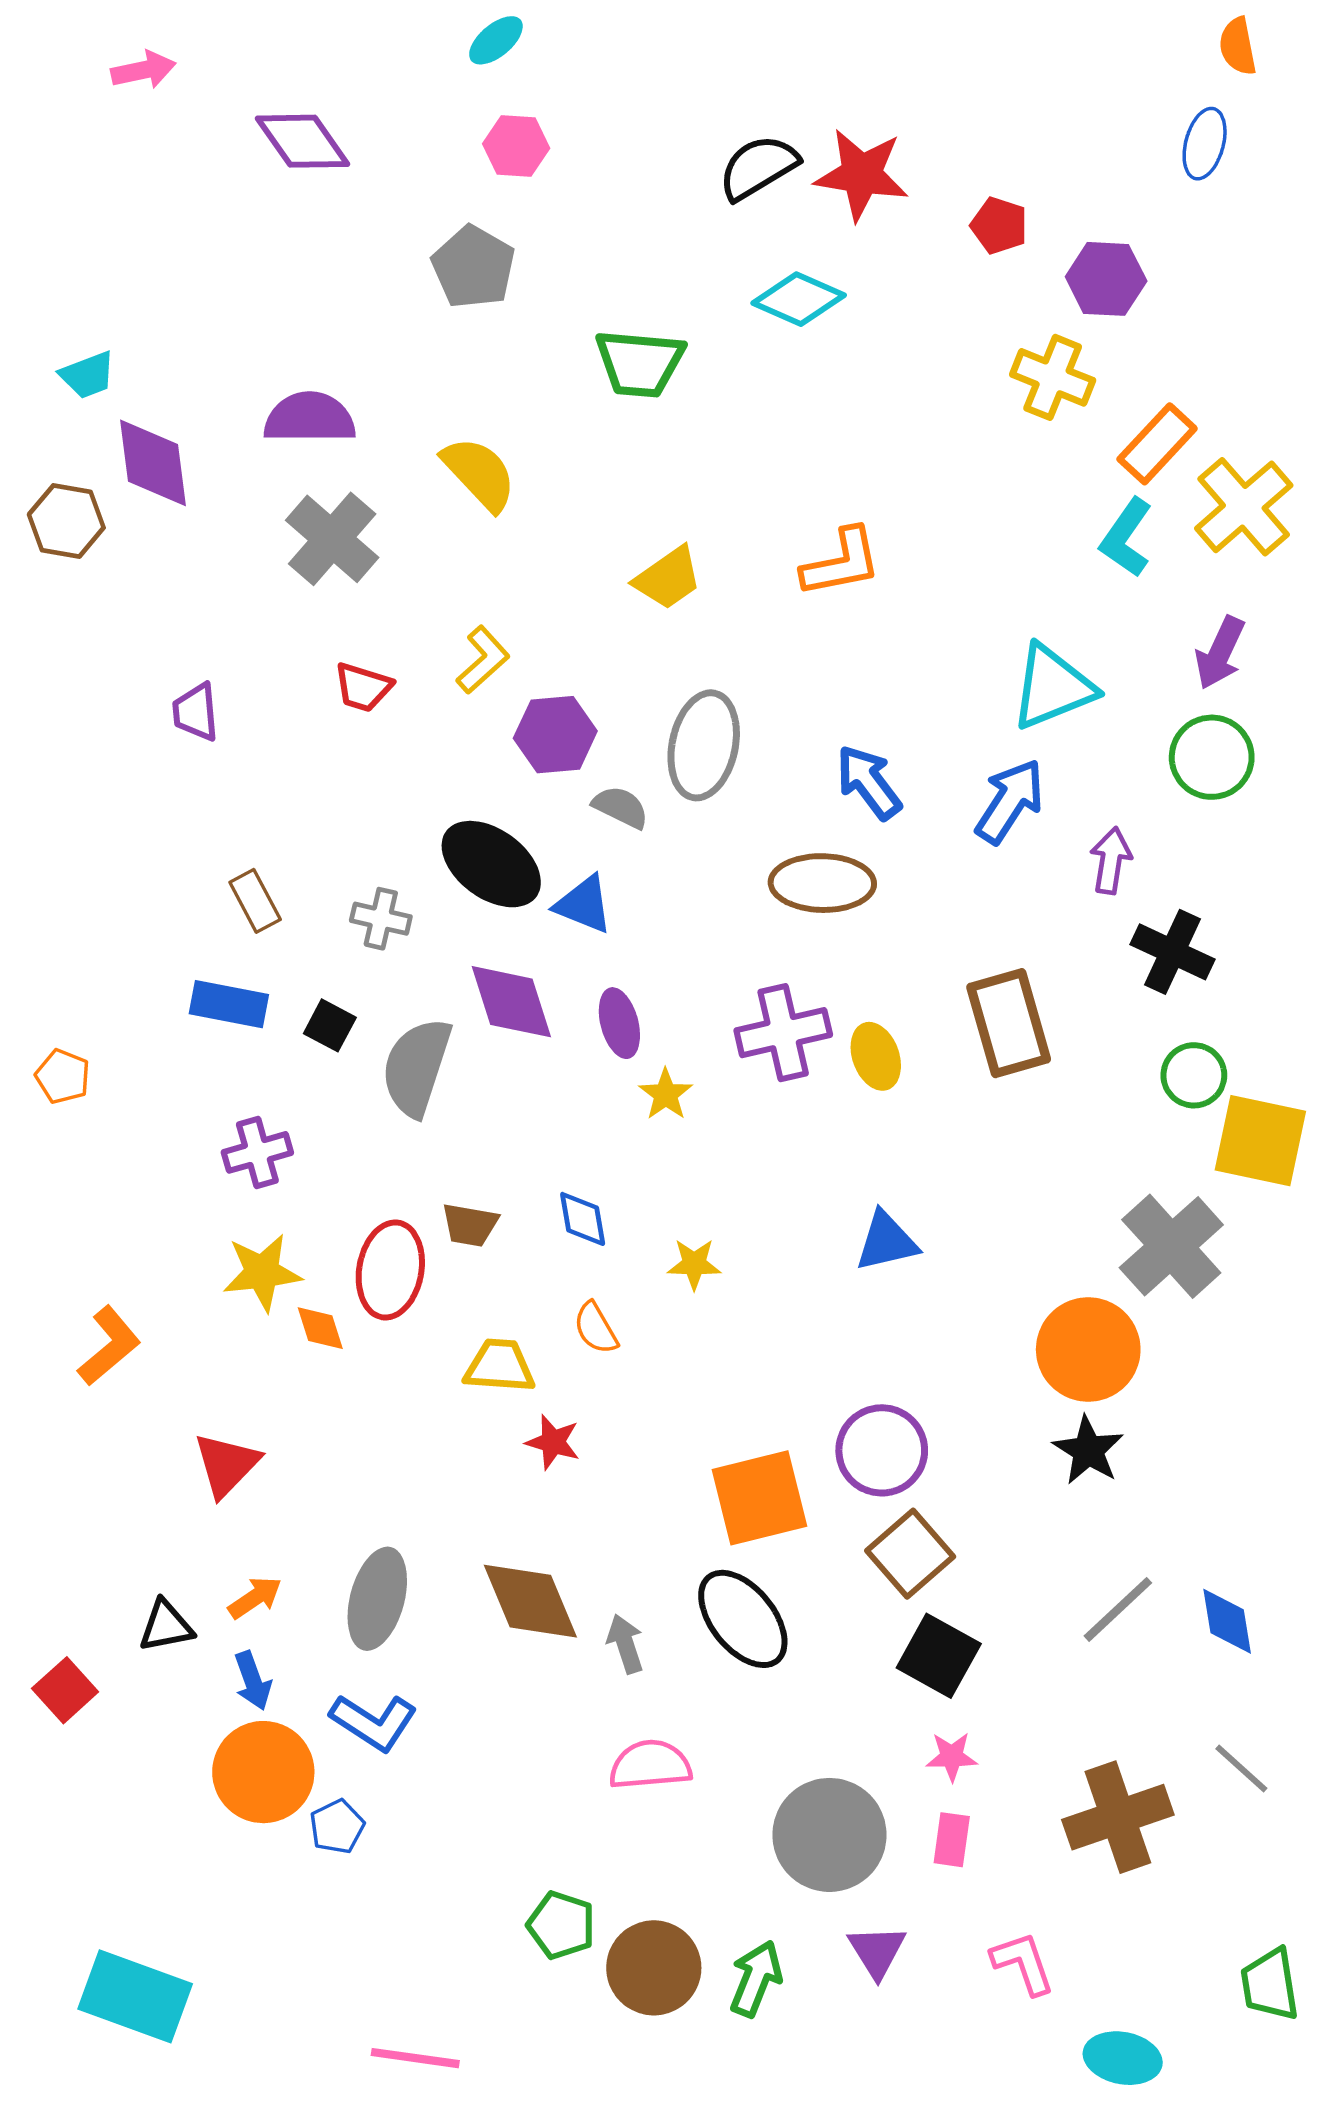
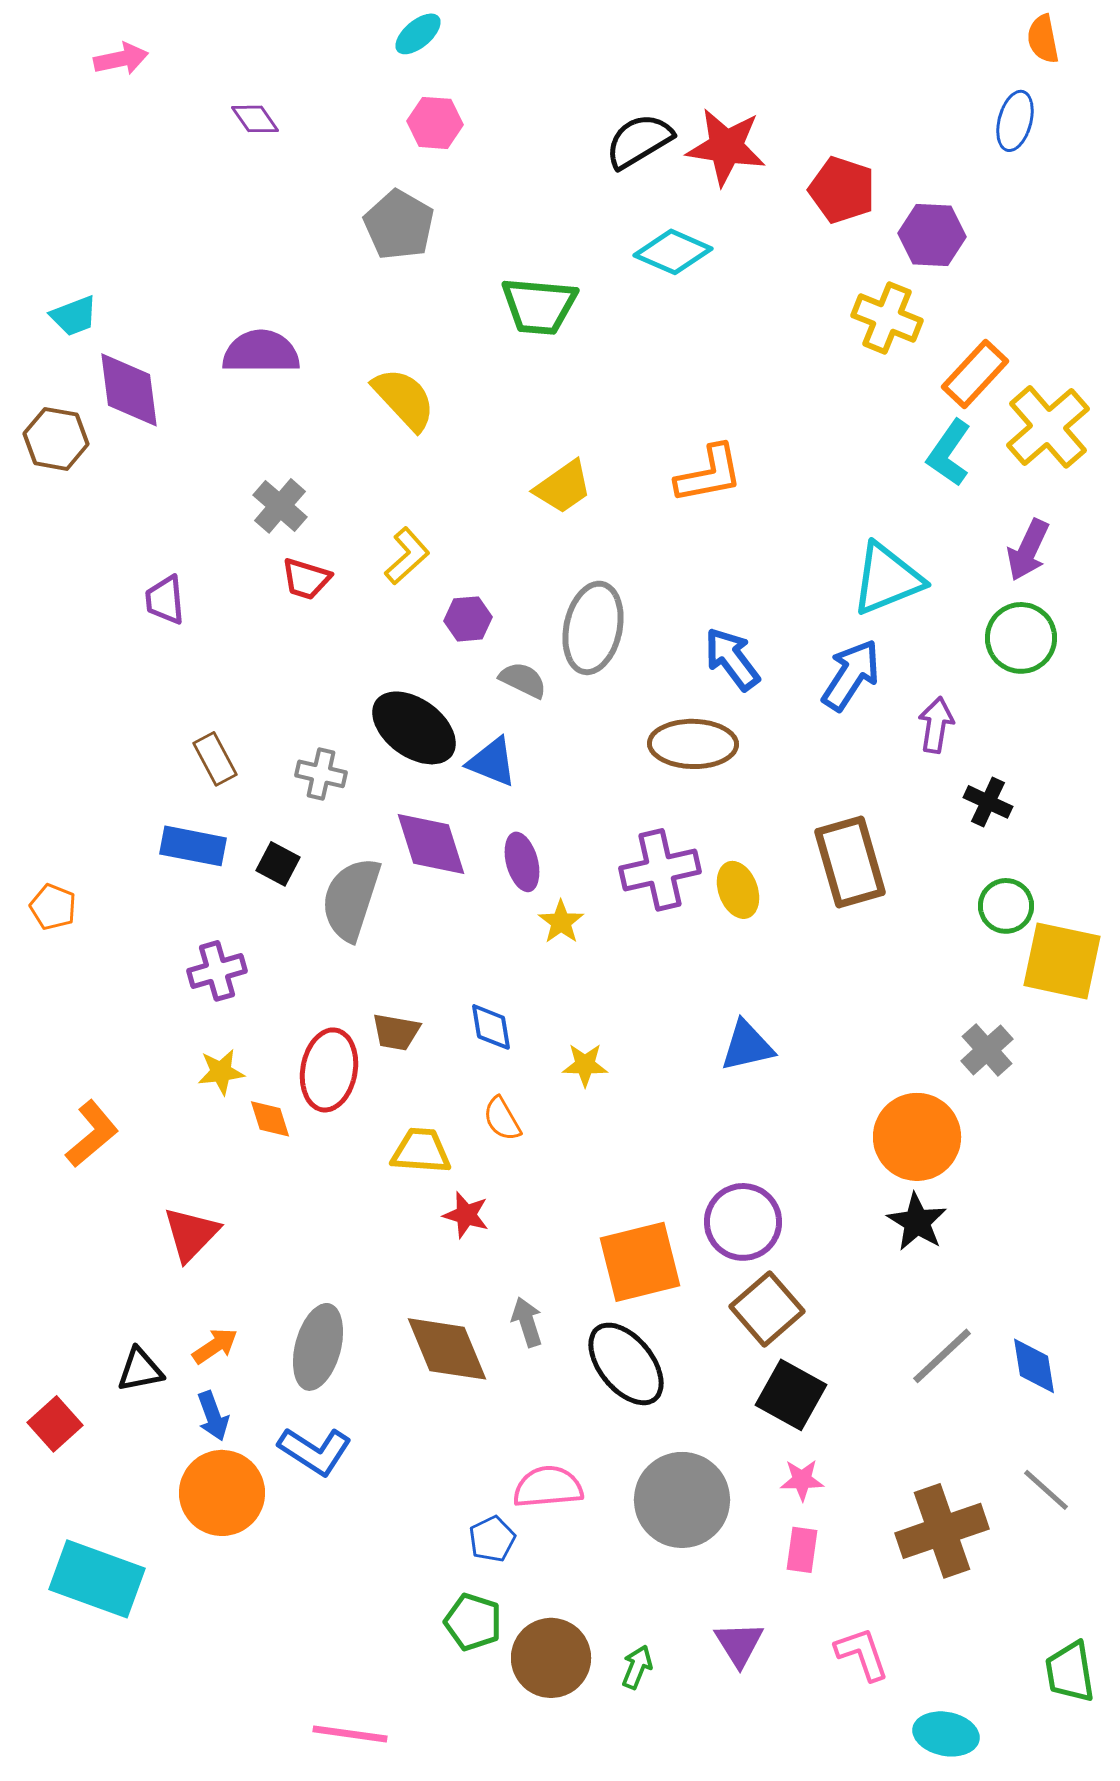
purple diamond: (302, 141) -> (255, 119), size x0.6
red pentagon: (999, 226) -> (842, 190), size x1.4
gray cross: (332, 539) -> (280, 506), moved, size x0.7
purple hexagon: (555, 735) -> (468, 619), size x0.7
black cross: (1172, 952) -> (988, 802), size x0.7
gray cross: (1171, 1246) -> (987, 1050), size x0.6
yellow star: (262, 1272) -> (221, 1072), size x0.7
gray arrow: (625, 1644) -> (527, 1322), moved
blue pentagon: (337, 1827) -> (492, 1539), moved
gray circle: (829, 1835) -> (682, 1500), moved
green arrow: (756, 1979) -> (637, 1667), size x0.7
cyan rectangle: (135, 1996) -> (97, 1579), moved

